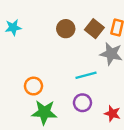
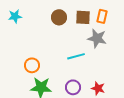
brown square: (94, 29) -> (83, 17), turned -35
purple circle: (82, 103) -> (73, 87), moved

